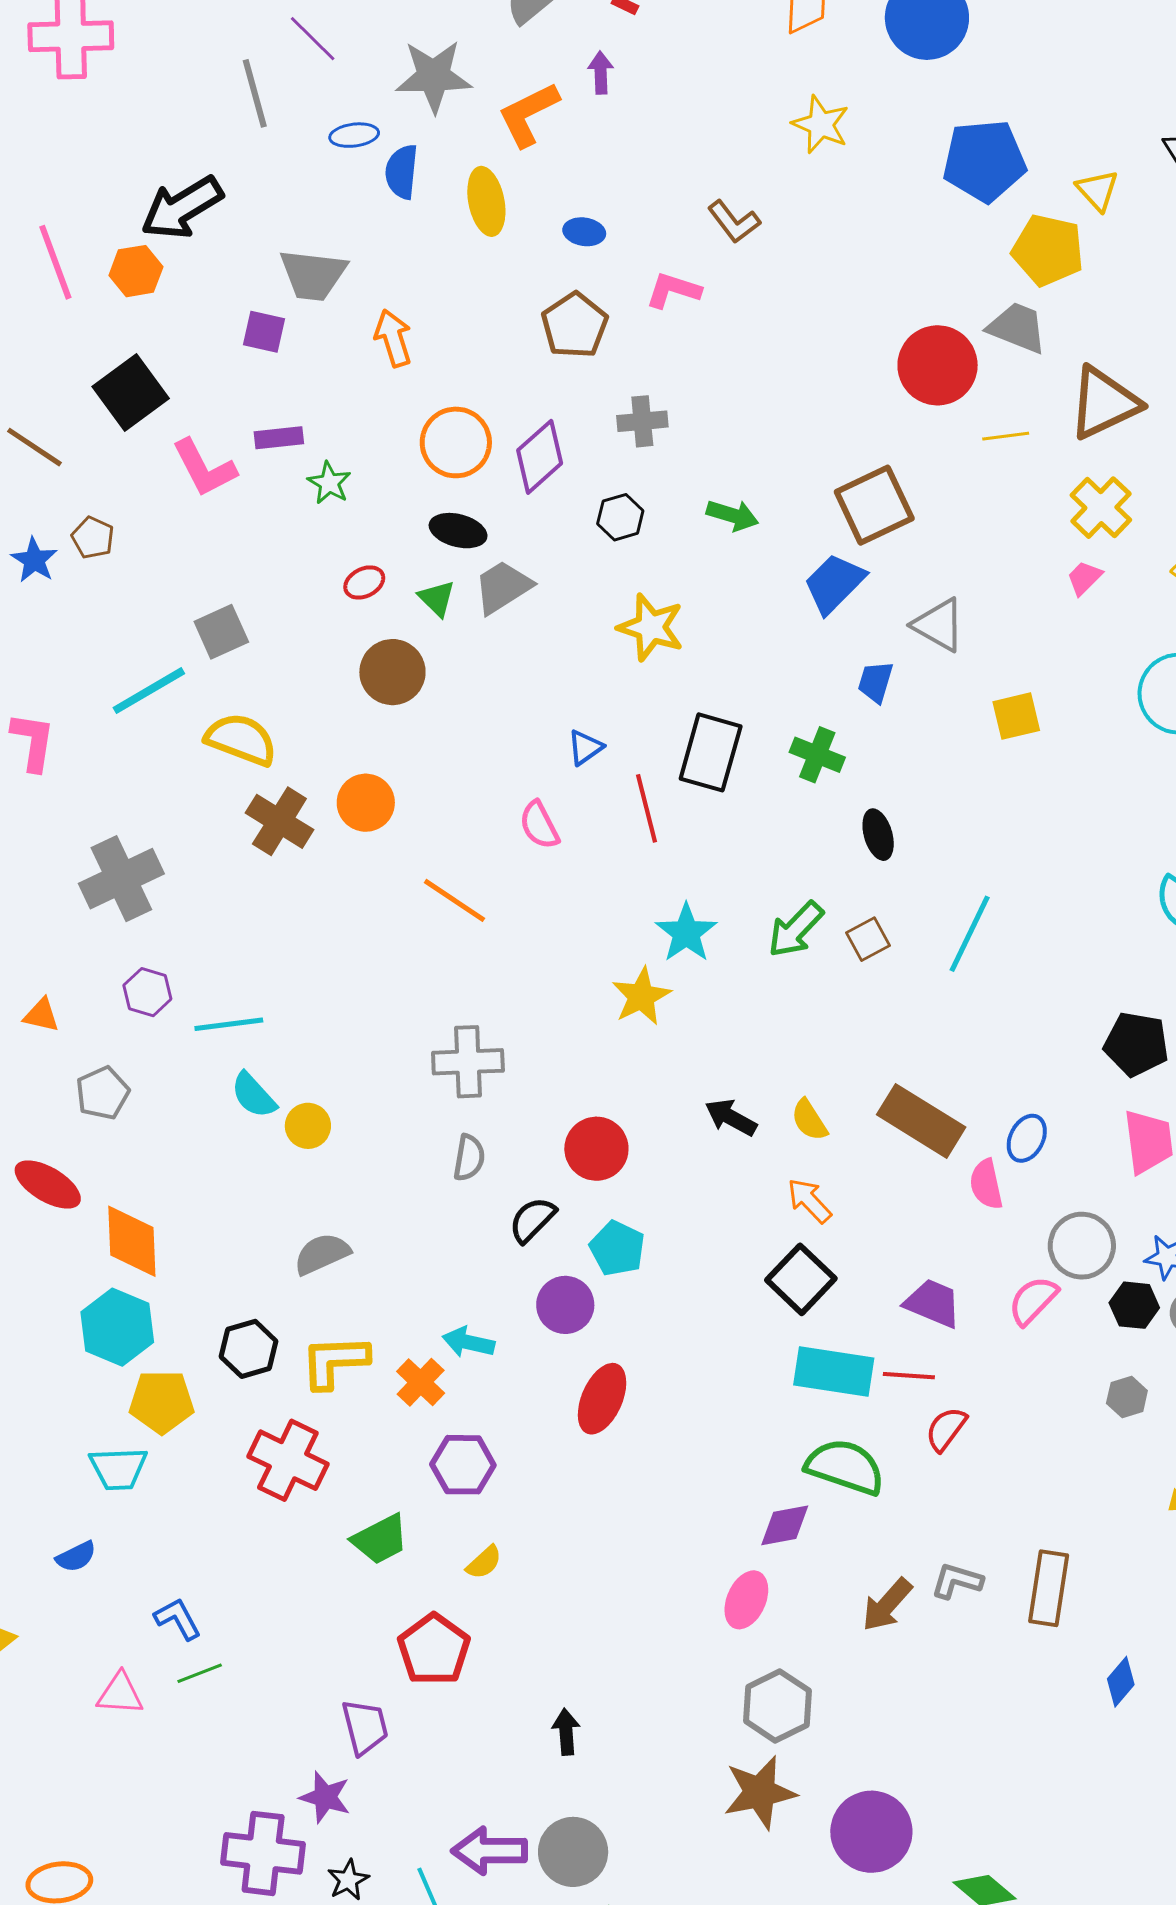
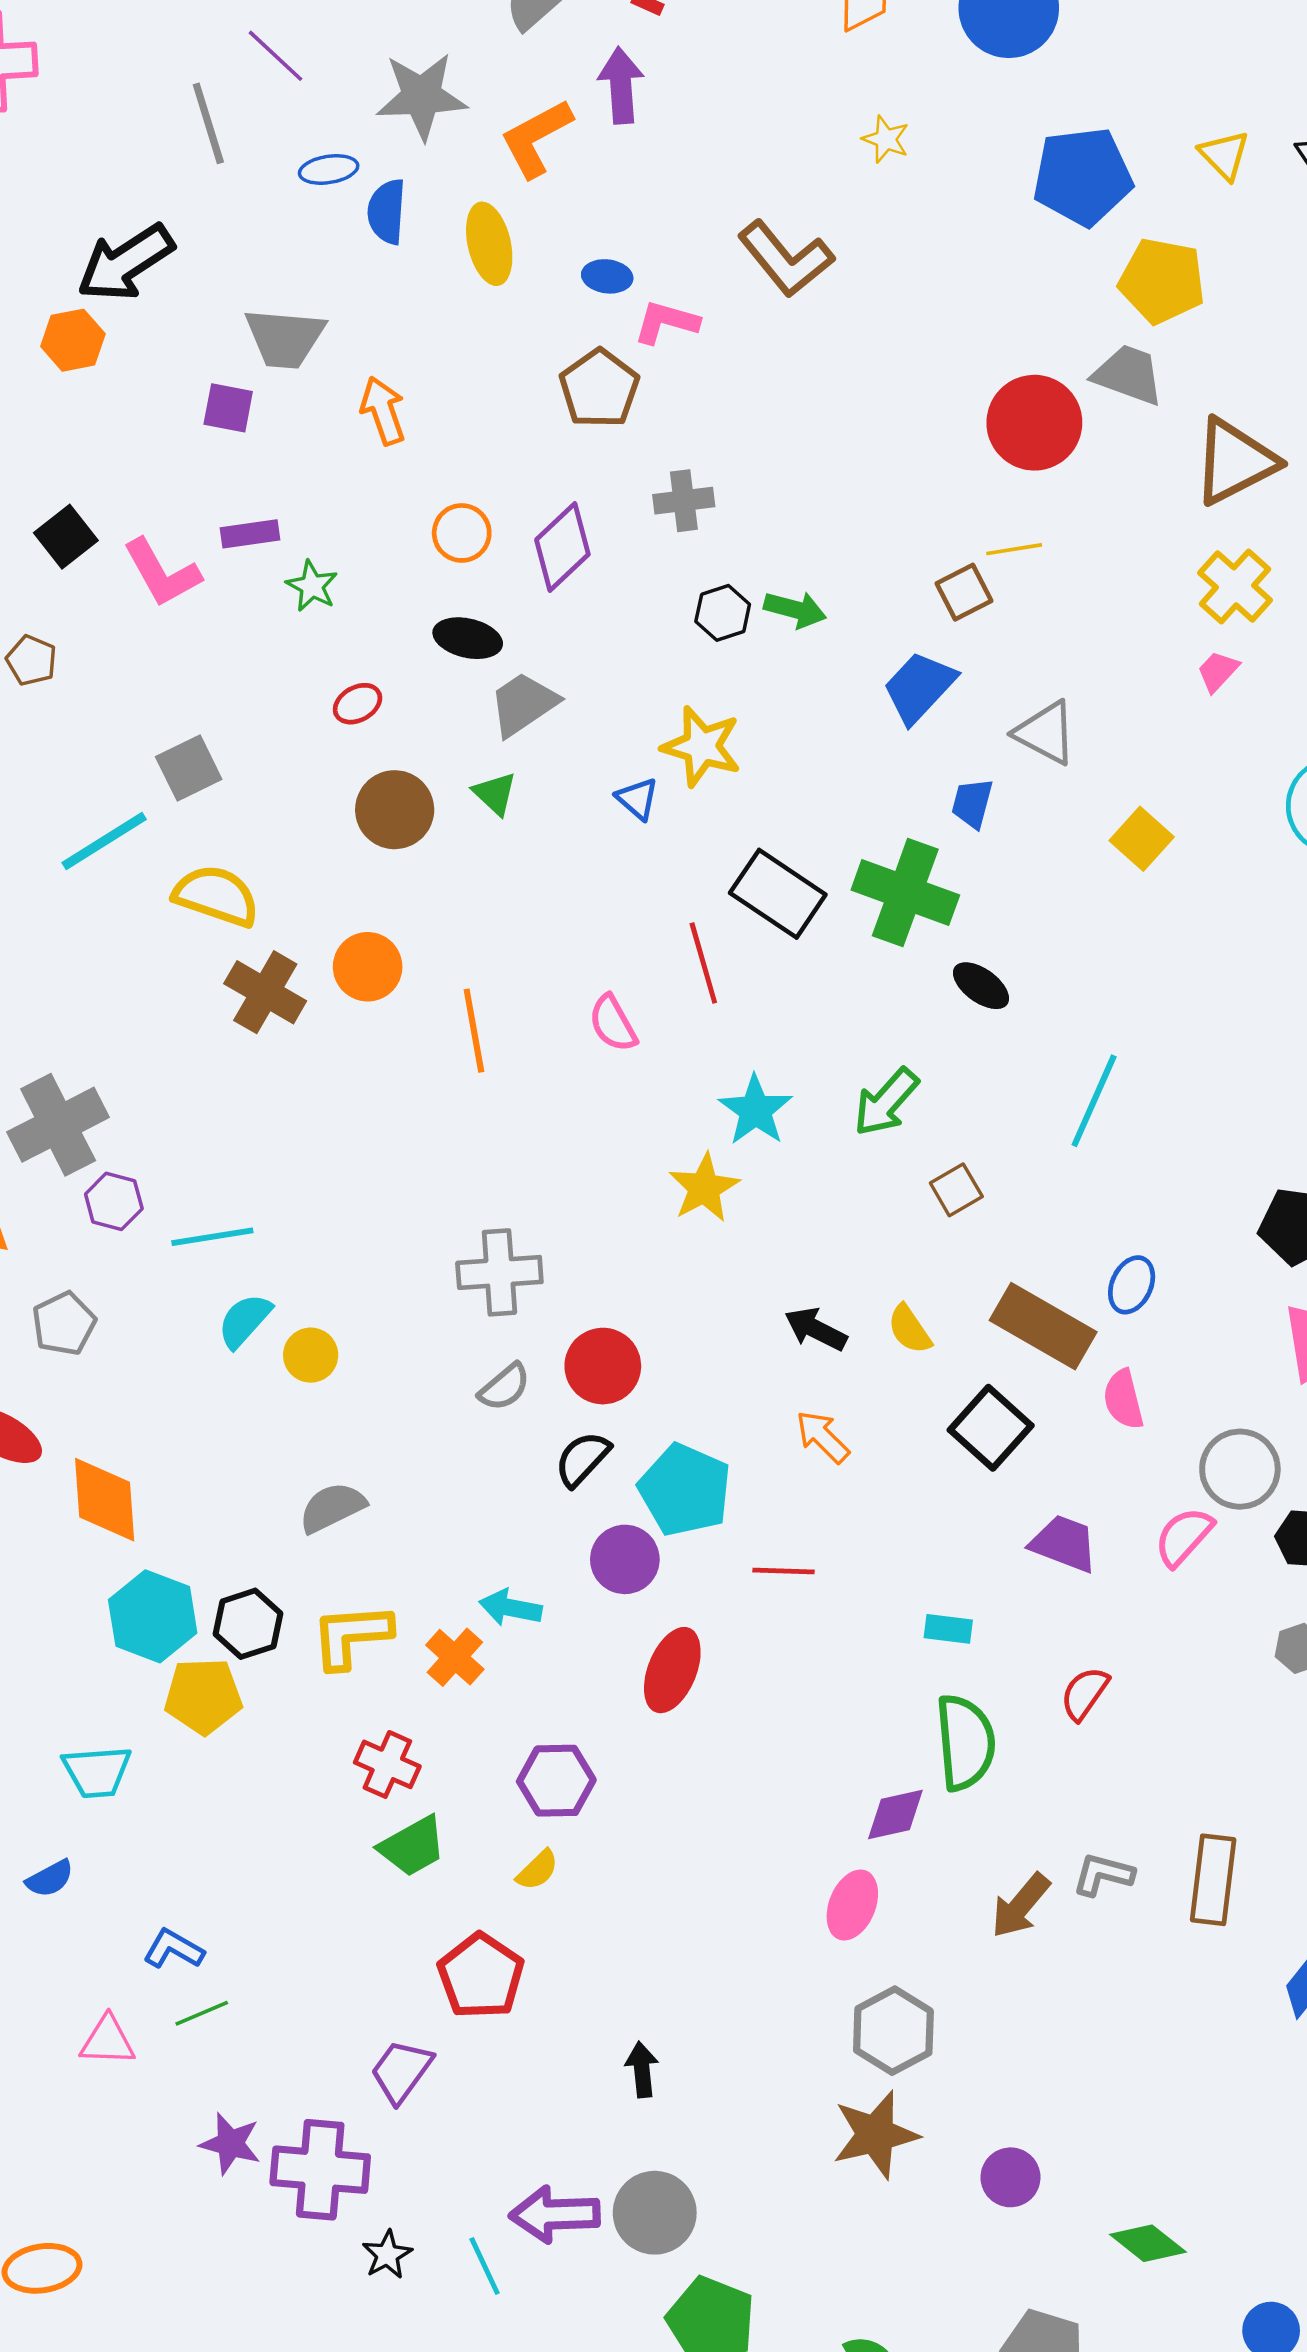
purple arrow: (601, 73) -> (621, 86), size x1.5
yellow star: (821, 125) -> (886, 139), size x0.7
yellow triangle: (1097, 190) -> (1224, 155), moved
brown L-shape: (734, 222) -> (786, 259), size x1.5
pink L-shape: (673, 290) -> (666, 322), moved
black square: (131, 392) -> (66, 537), moved, size x0.7
yellow line: (1006, 436) -> (1014, 549), moved
orange circle: (456, 442) -> (462, 533), size x0.7
brown square: (874, 505) -> (964, 592), size x0.6
black hexagon: (620, 517) -> (723, 613), moved
green triangle: (437, 598) -> (495, 794), moved
yellow square: (1016, 716) -> (1142, 839), turned -33
blue triangle: (585, 748) -> (637, 799), moved, turned -42
black rectangle: (711, 752) -> (778, 894), turned -70
green cross: (817, 755) -> (905, 893), size x1.6
pink semicircle: (539, 825) -> (613, 1023), moved
black ellipse: (878, 835) -> (981, 986), turned -36
gray cross: (121, 879) -> (58, 1125), moved
orange line: (454, 900) -> (474, 1031), moved, turned 48
brown square: (868, 939) -> (956, 1190), moved
cyan semicircle: (254, 1095) -> (245, 1321), turned 86
blue ellipse: (1027, 1138) -> (1132, 1285), moved
red circle: (596, 1149) -> (603, 1366), moved
gray semicircle: (469, 1158) -> (504, 1387), turned 42
orange arrow: (809, 1201) -> (823, 1437), moved
cyan pentagon: (617, 1248) -> (685, 1490), size x1.4
black square: (801, 1279) -> (991, 1428), moved
cyan hexagon: (117, 1327) -> (153, 1616), moved
cyan rectangle: (834, 1372) -> (948, 1629), size x0.5
red line: (909, 1376) -> (784, 1571), moved
yellow pentagon: (162, 1402) -> (203, 1696), moved
red cross: (288, 1460) -> (387, 1764), moved, size x0.7
purple hexagon: (463, 1465) -> (556, 1781), moved
green semicircle: (845, 1467) -> (965, 1742), turned 68
blue L-shape: (178, 1619) -> (174, 1949), turned -30
purple trapezoid: (365, 1727) -> (401, 2071), turned -128
purple star: (325, 1797) -> (230, 2144), moved
purple circle: (871, 1832) -> (1010, 2177), size x0.6
purple cross: (263, 1853) -> (320, 2170), moved

